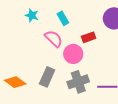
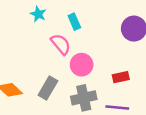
red rectangle: (89, 37) -> (121, 77), moved

